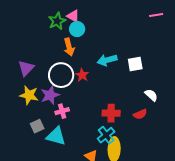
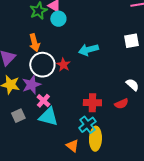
orange arrow: (69, 47) -> (34, 43), moved
white square: (135, 64) -> (131, 41), moved
pink cross: (62, 111) -> (43, 101), turned -32
cyan triangle: (56, 136) -> (48, 117), moved

